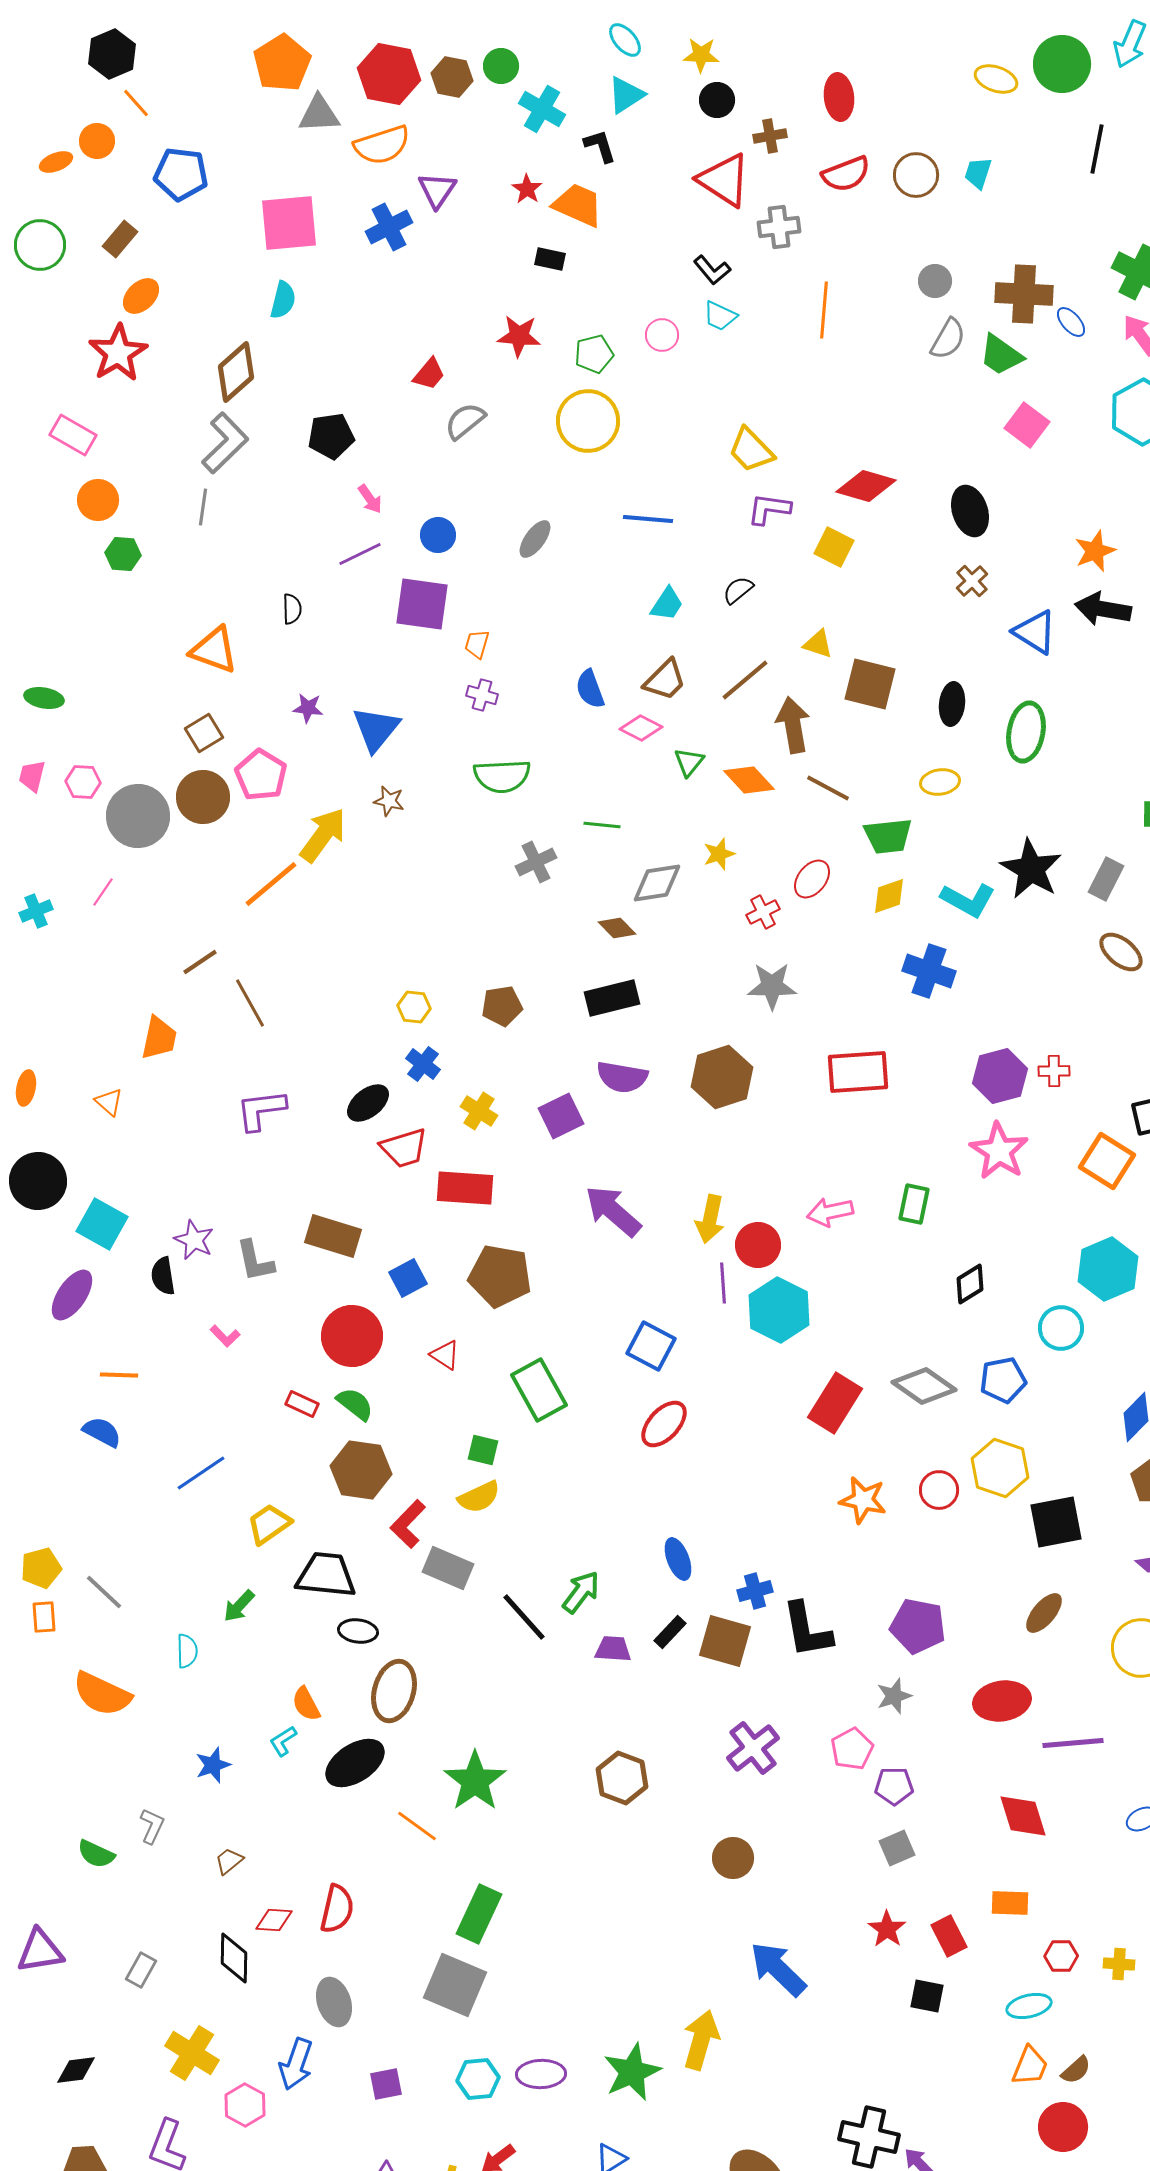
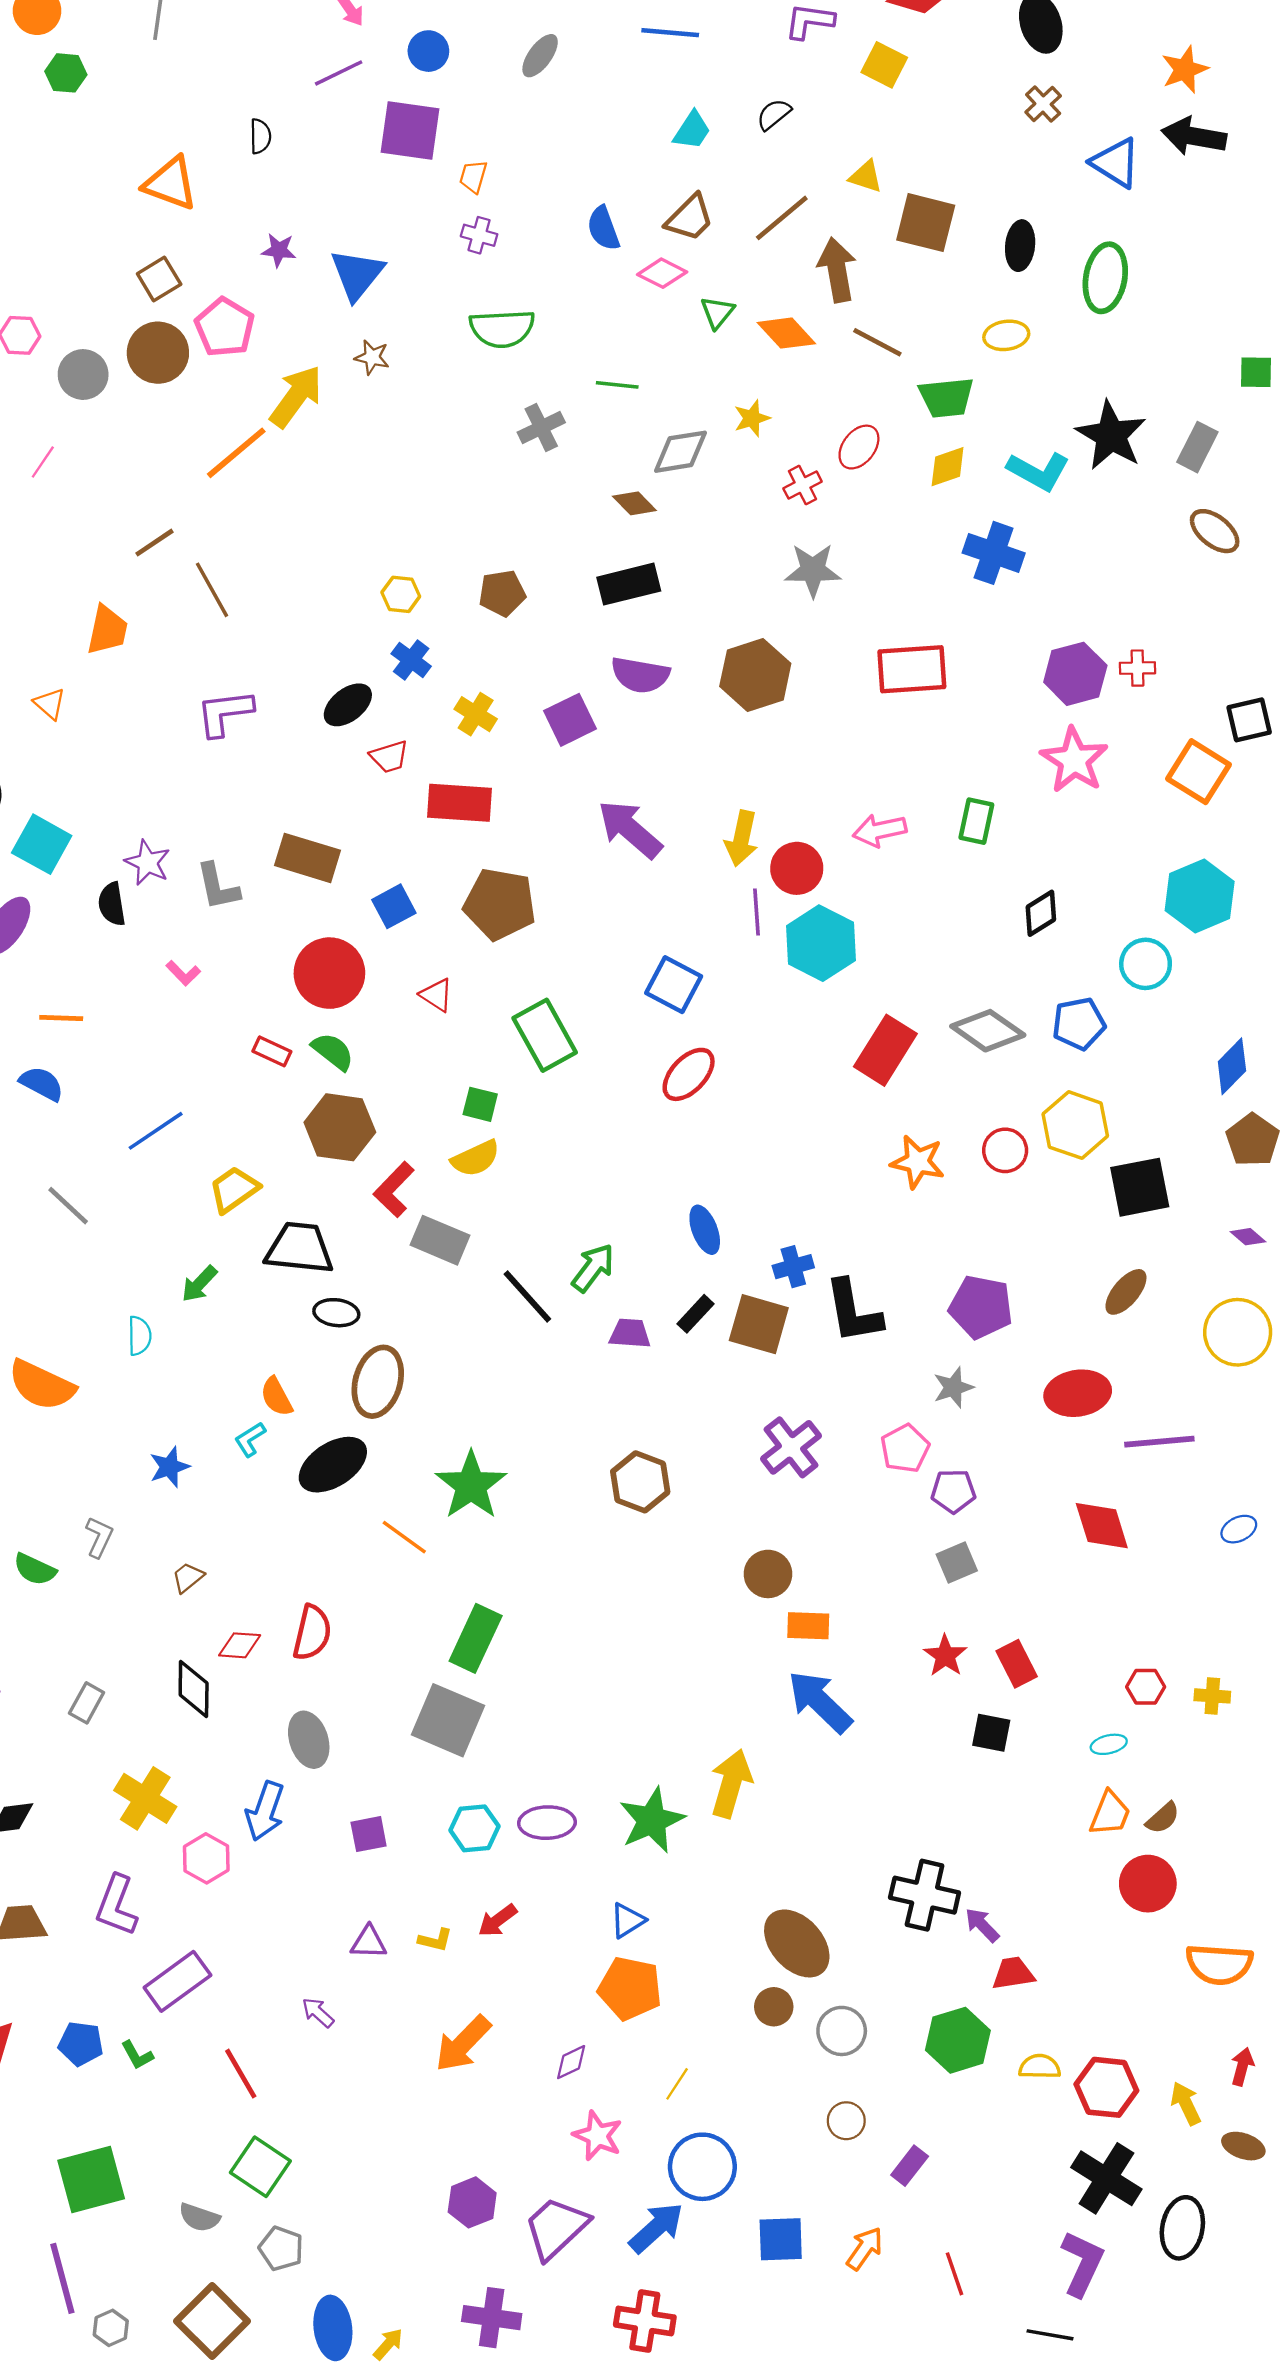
gray circle: (138, 816) -> (83, 375), size x0.7
red trapezoid: (404, 1148) -> (389, 757), size x0.7
gray line: (104, 1592) -> (68, 1206), moved
orange rectangle: (1010, 1903) -> (808, 1626), moved
cyan ellipse: (1029, 2006) -> (1109, 1744), size x0.7

